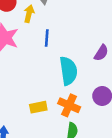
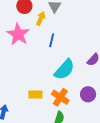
cyan semicircle: (68, 71) -> (64, 70), turned 40

